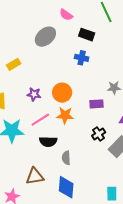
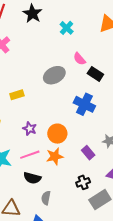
black rectangle: (87, 35) -> (95, 74), moved
blue cross: (82, 58) -> (84, 104), size x1.5
purple rectangle: (97, 104) -> (88, 153), turned 40
orange star: (65, 115) -> (55, 156), turned -30

